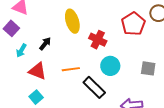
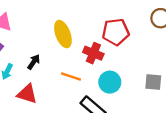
red pentagon: (133, 24) -> (116, 32), moved, turned 30
orange line: (71, 69) -> (71, 77), moved, turned 30

